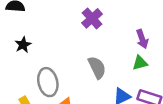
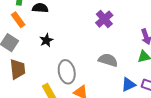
gray semicircle: (97, 67) -> (108, 60), turned -48

